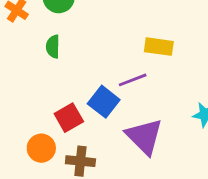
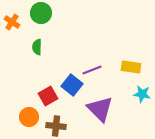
yellow rectangle: (159, 47) -> (131, 67), moved

